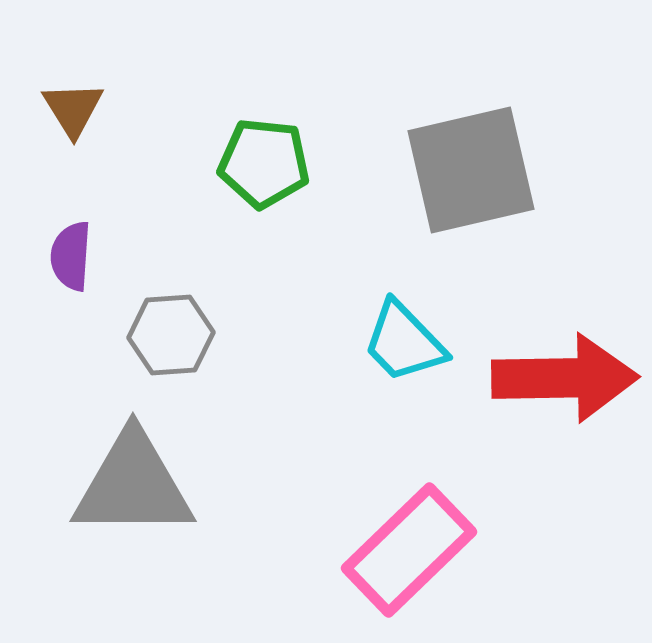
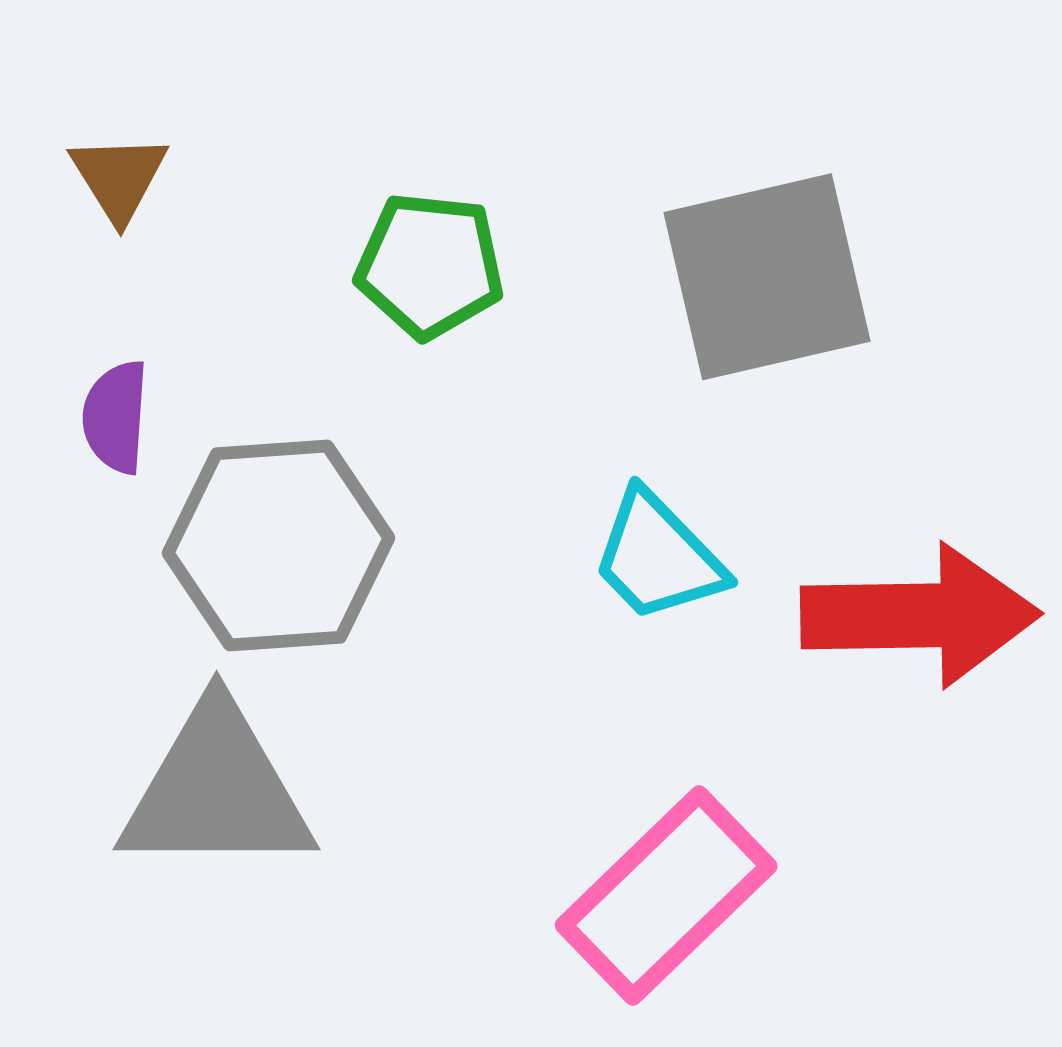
gray hexagon: (171, 335) -> (278, 545), size x1.6

